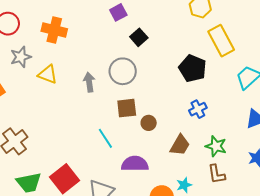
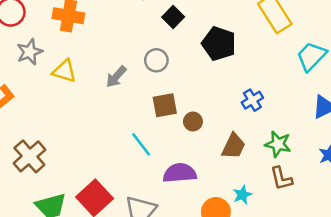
black pentagon: (193, 68) -> (219, 43), moved
gray circle: (123, 71) -> (156, 60), size x0.7
gray arrow: (89, 82) -> (116, 77), turned -126

